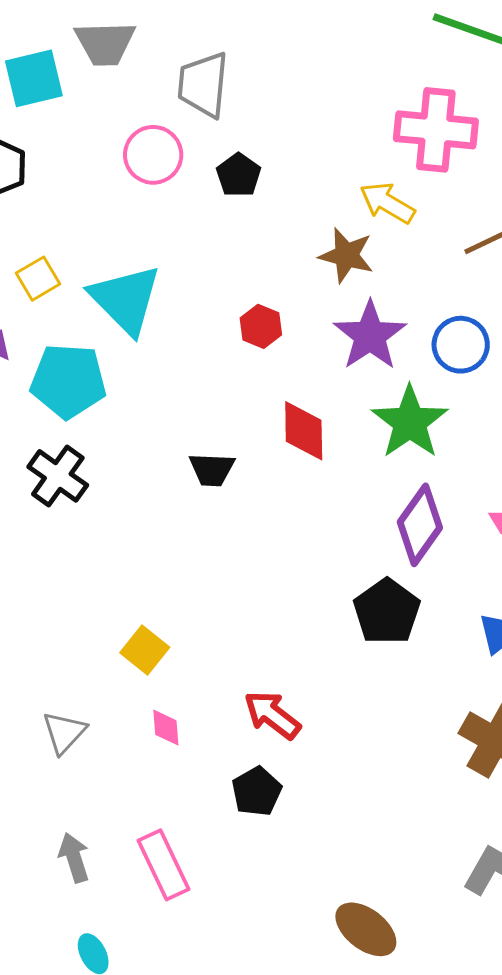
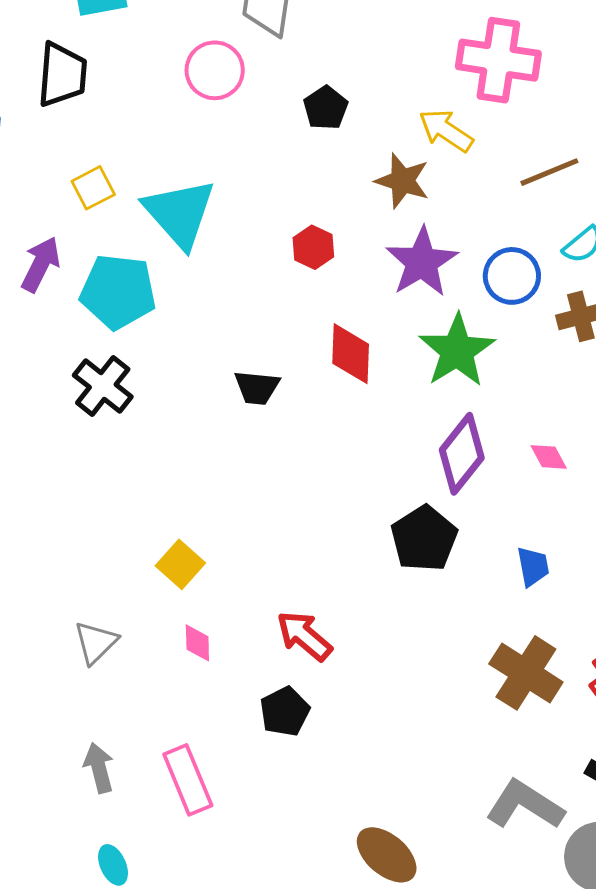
black pentagon: (239, 175) -> (326, 108), moved

